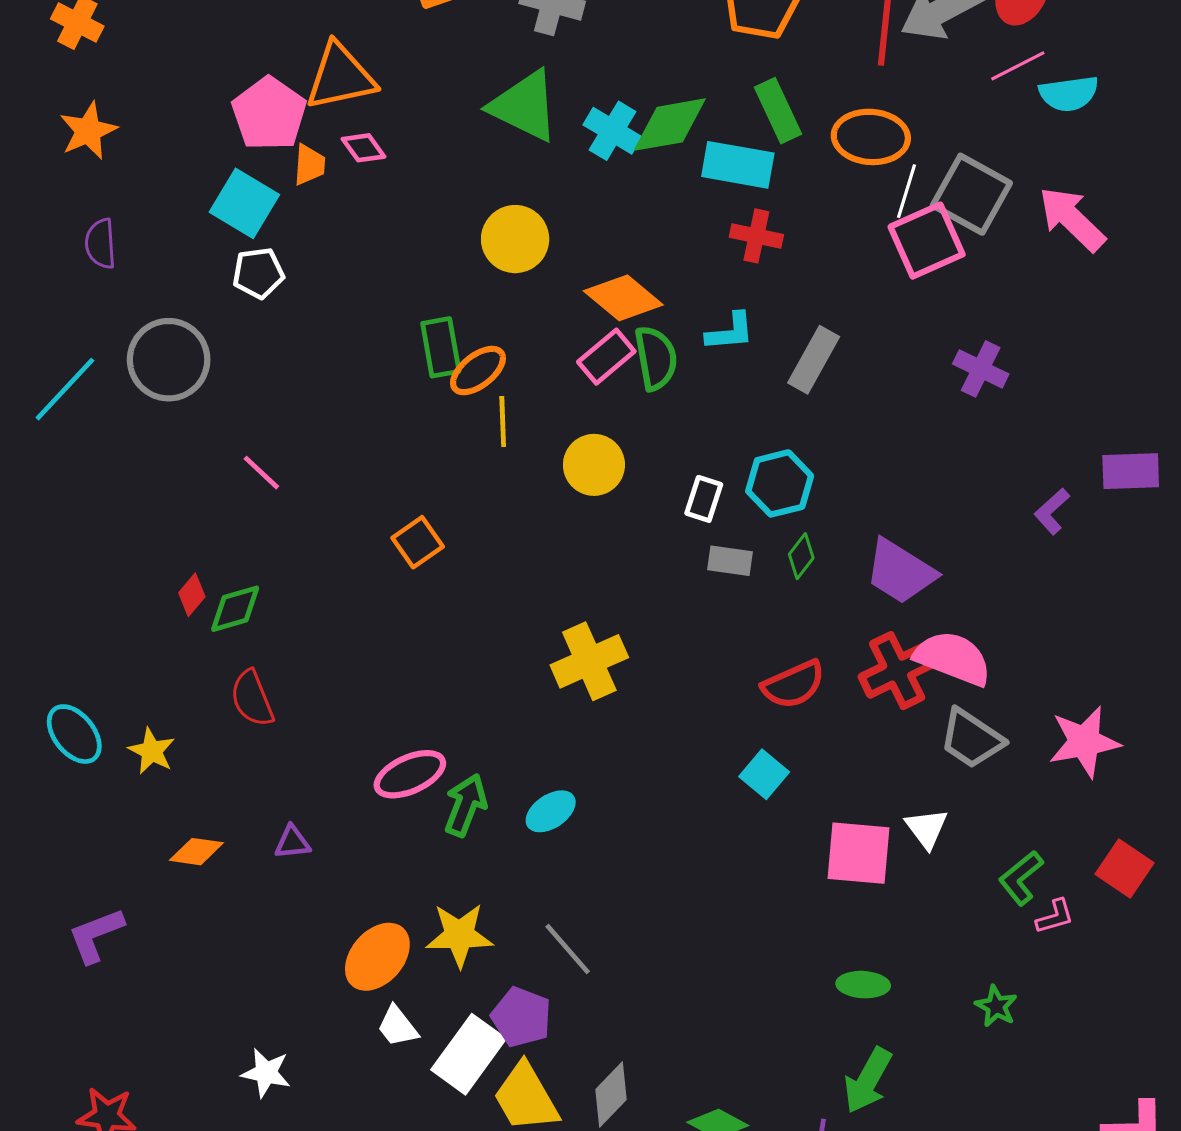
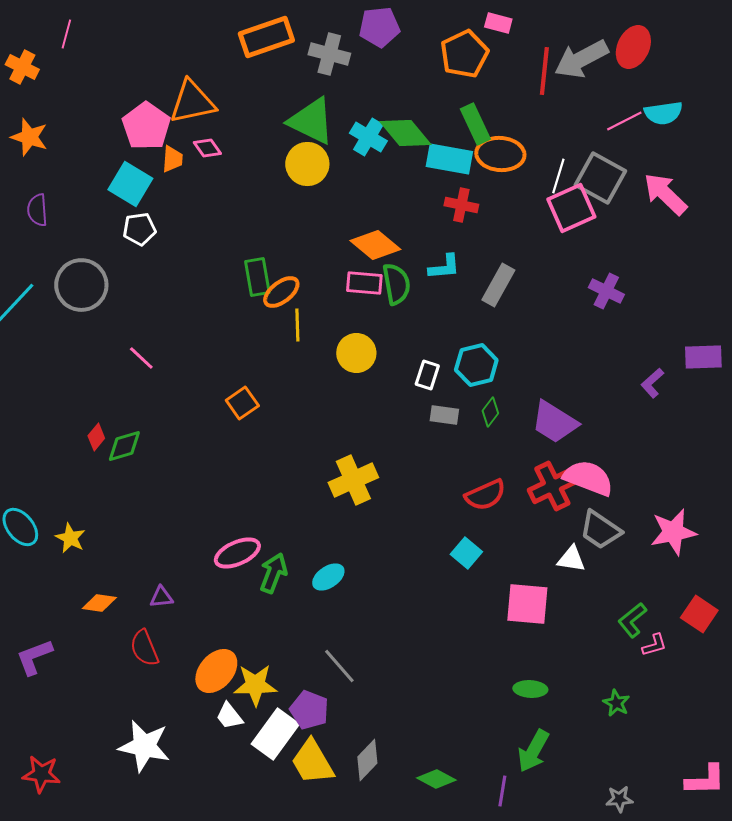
pink line: (1018, 66) -> (624, 121), moved
green diamond: (670, 125) -> (405, 133), turned 60
orange star: (88, 131) -> (29, 137), turned -30
orange ellipse: (871, 137) -> (500, 154), moved
yellow circle: (515, 239) -> (307, 164), moved
pink rectangle: (606, 357) -> (364, 283), turned 45
red semicircle: (252, 698) -> (144, 648), moved
white triangle: (927, 828) -> (571, 559), moved, turned -44
yellow star: (459, 935) -> (255, 685), moved
white star: (266, 1073) -> (144, 746), size x1.6

